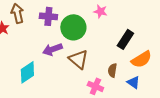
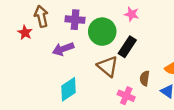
black rectangle: (125, 39) -> (127, 47), moved
purple arrow: (52, 49) -> (63, 49), moved
cyan diamond: (27, 72) -> (69, 89), moved

